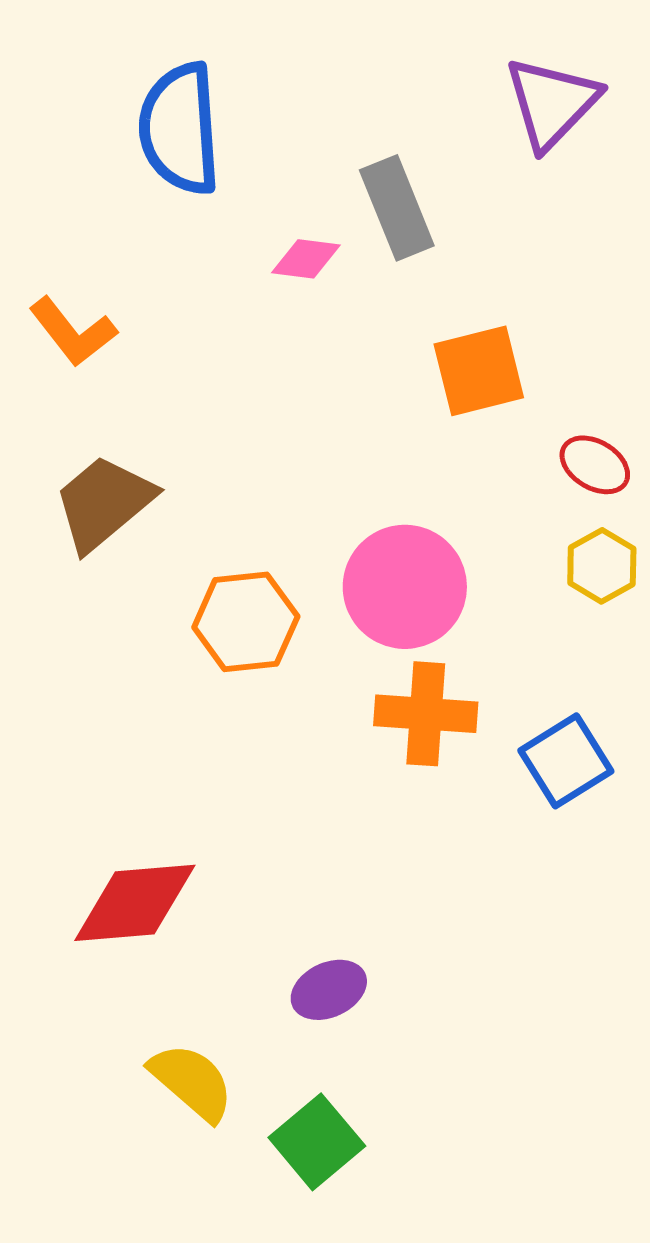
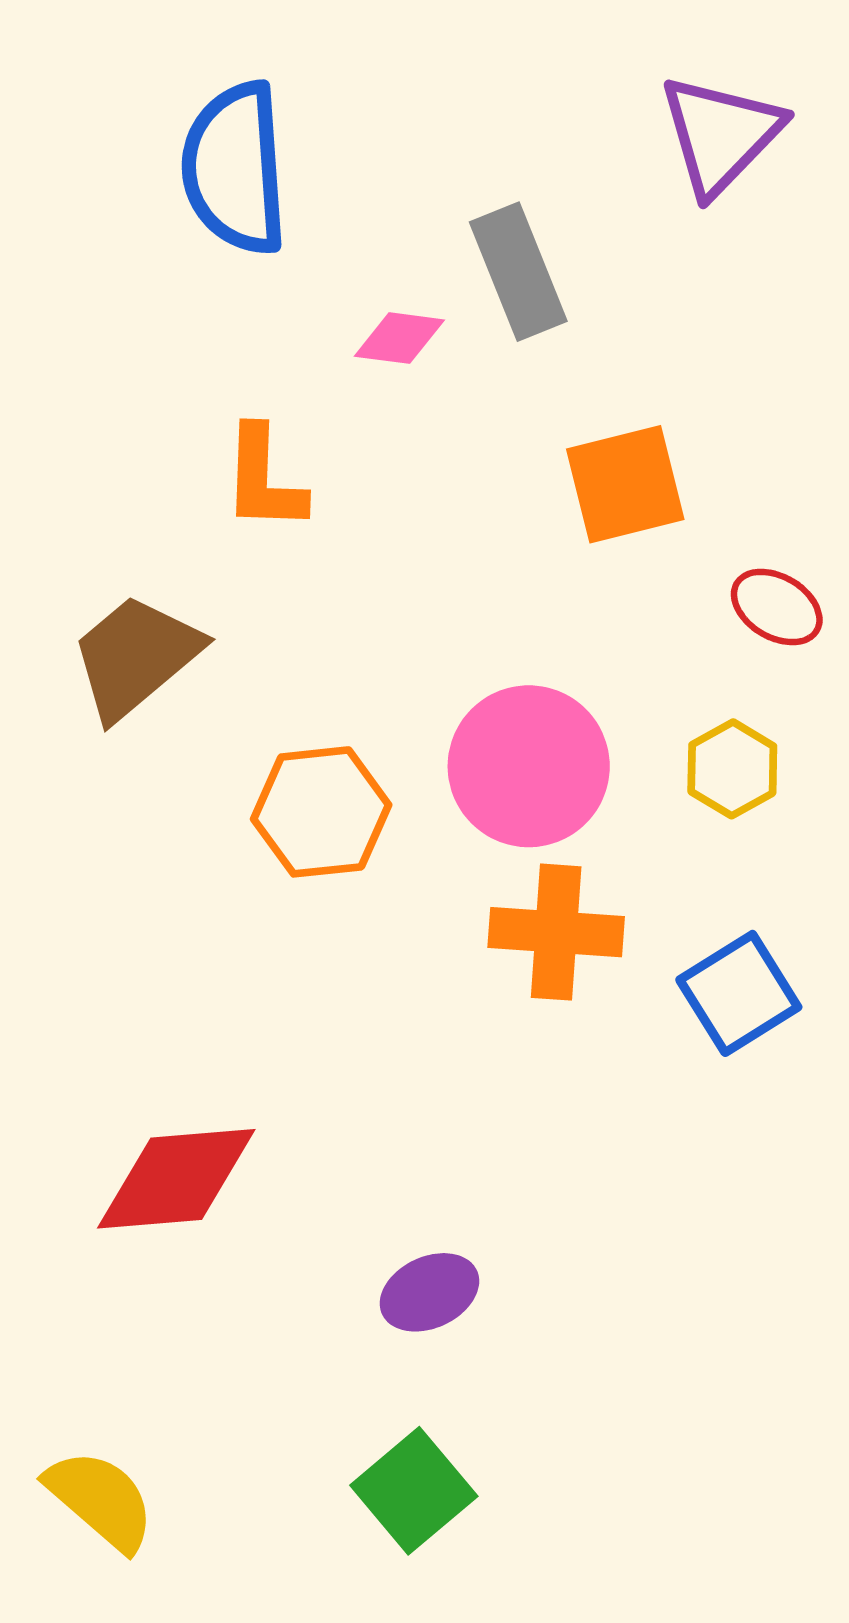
orange L-shape: (73, 332) -> (264, 479), moved, turned 40
yellow hexagon: (602, 566) -> (732, 769), moved
yellow semicircle: (192, 1082) -> (101, 1500), moved

